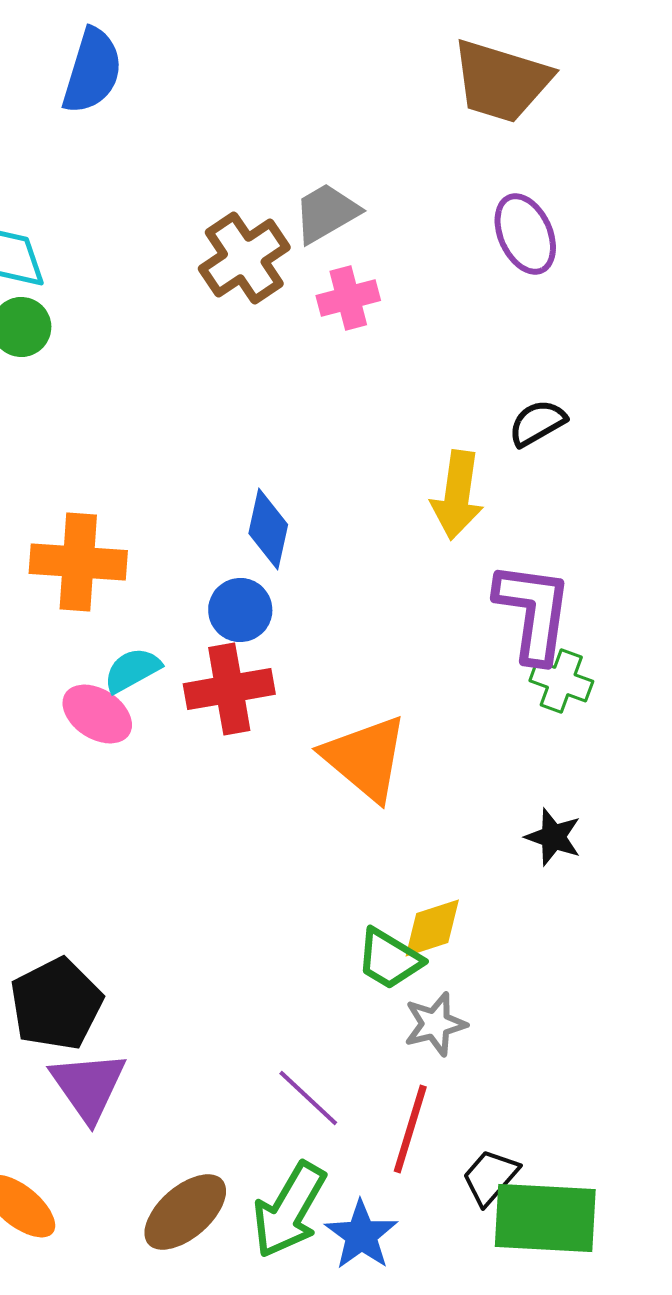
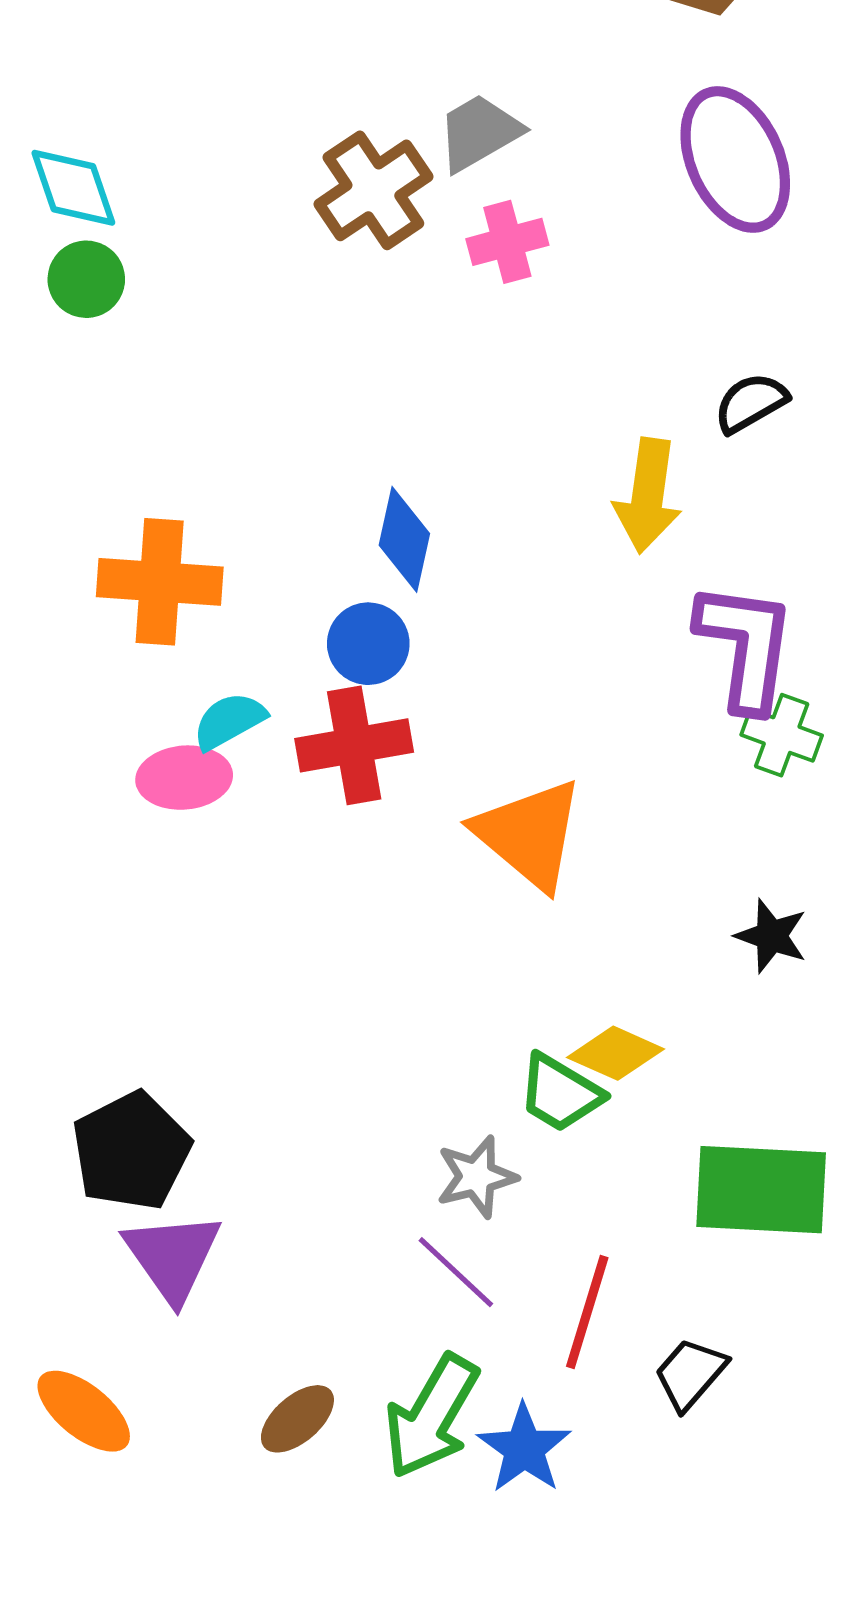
purple ellipse: (525, 234) -> (735, 159), size x1.4
pink ellipse: (97, 714) -> (184, 778), turned -38
yellow diamond: (432, 928) -> (616, 1053), turned 42
gray star: (435, 1024) -> (476, 1177), moved
brown ellipse: (185, 1212) -> (297, 1419), size x0.7
green rectangle: (545, 1218) -> (761, 1190), moved

